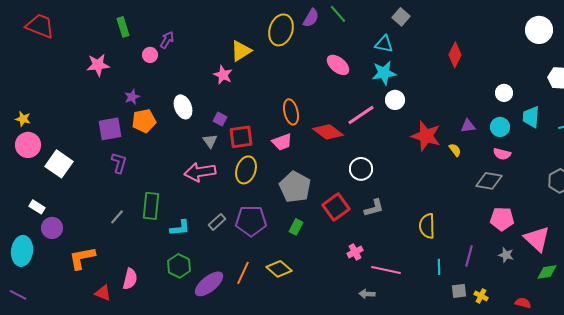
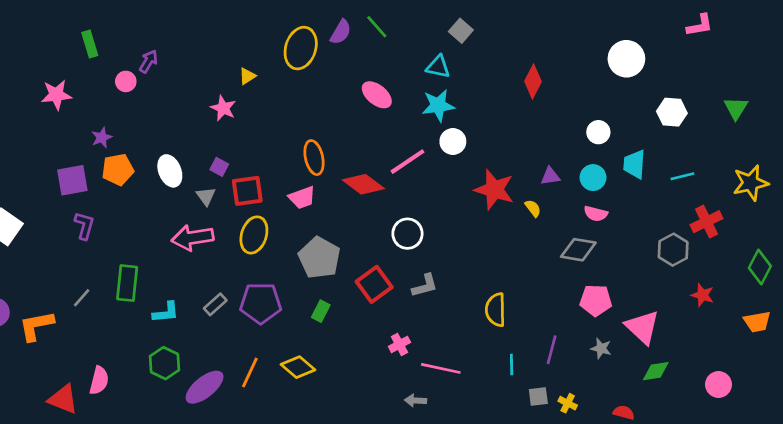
white circle: (539, 30) -> (626, 59), moved
yellow triangle: (241, 51) -> (247, 76), size x0.6
white ellipse: (183, 107) -> (170, 171), moved
orange L-shape: (82, 258) -> (36, 326), moved
red triangle: (103, 293) -> (63, 399), size x1.4

